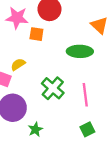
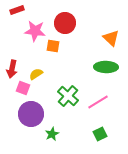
green ellipse: (80, 51) -> (106, 67), moved
pink line: (85, 95) -> (98, 102), turned 65

